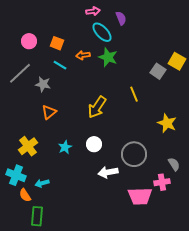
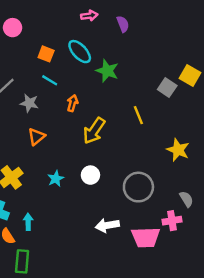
cyan ellipse: (102, 32) -> (80, 52), moved
pink circle: (29, 41) -> (13, 28), moved
orange arrow: (83, 55) -> (72, 103), moved, turned 112
white arrow: (108, 172) -> (107, 225), moved
cyan arrow: (42, 183) -> (28, 222), turned 104

